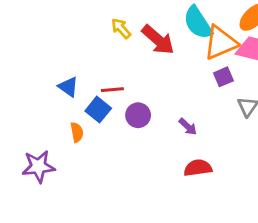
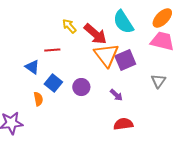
orange triangle: (221, 43) -> (106, 55), moved, turned -44
purple square: (223, 77) -> (125, 60), moved, size x1.5
red line: (112, 90) -> (52, 50), moved

